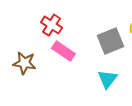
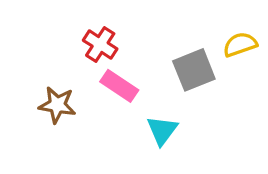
cyan triangle: (107, 79) -> (162, 130), moved

